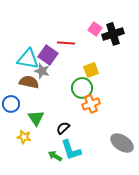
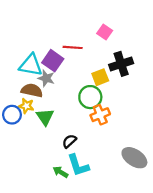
black cross: (113, 34) -> (121, 64), moved
green triangle: (36, 118) -> (45, 117), moved
yellow star: (24, 137) -> (26, 106), moved

